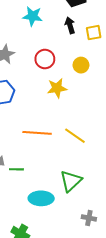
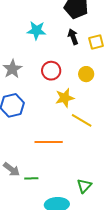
yellow line: (75, 136) -> (82, 120), moved
green triangle: (71, 181) -> (84, 186), size x0.7

